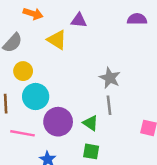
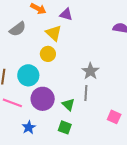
purple triangle: (79, 20) -> (66, 14), moved
yellow circle: (23, 71) -> (48, 54), moved

